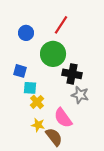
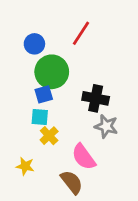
green circle: (53, 54) -> (52, 72), moved
blue square: (20, 71) -> (44, 94), moved, turned -32
yellow star: (38, 125) -> (25, 166), moved

